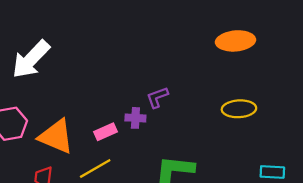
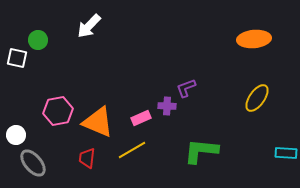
white arrow: (31, 59) -> (89, 26), moved, size x0.7
yellow ellipse: (239, 109) -> (257, 98), turned -52

